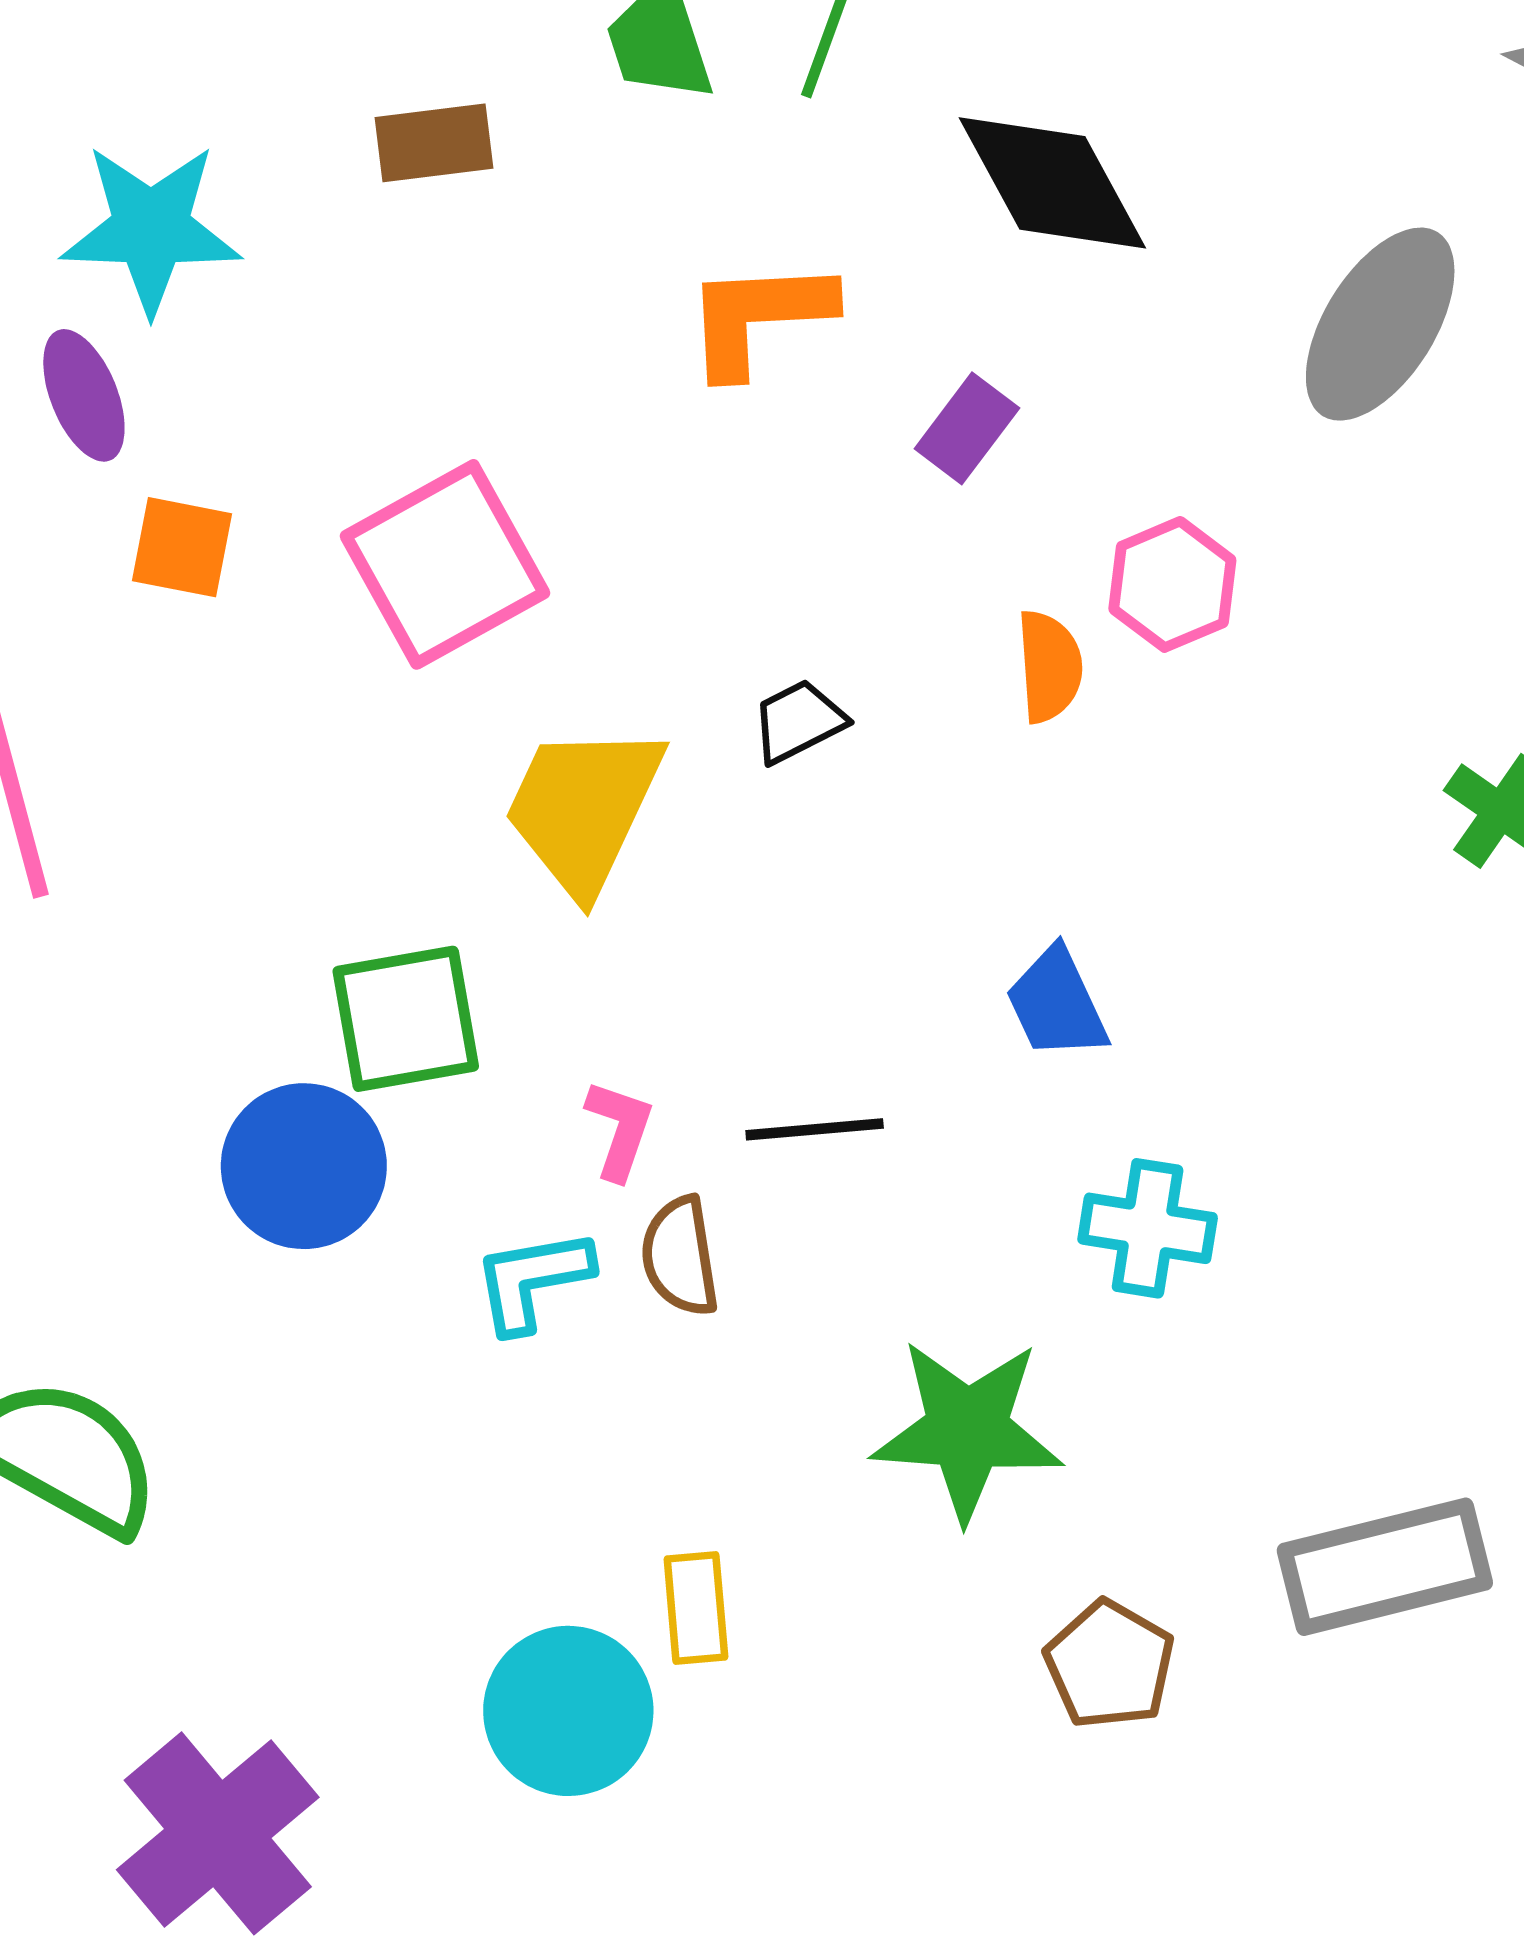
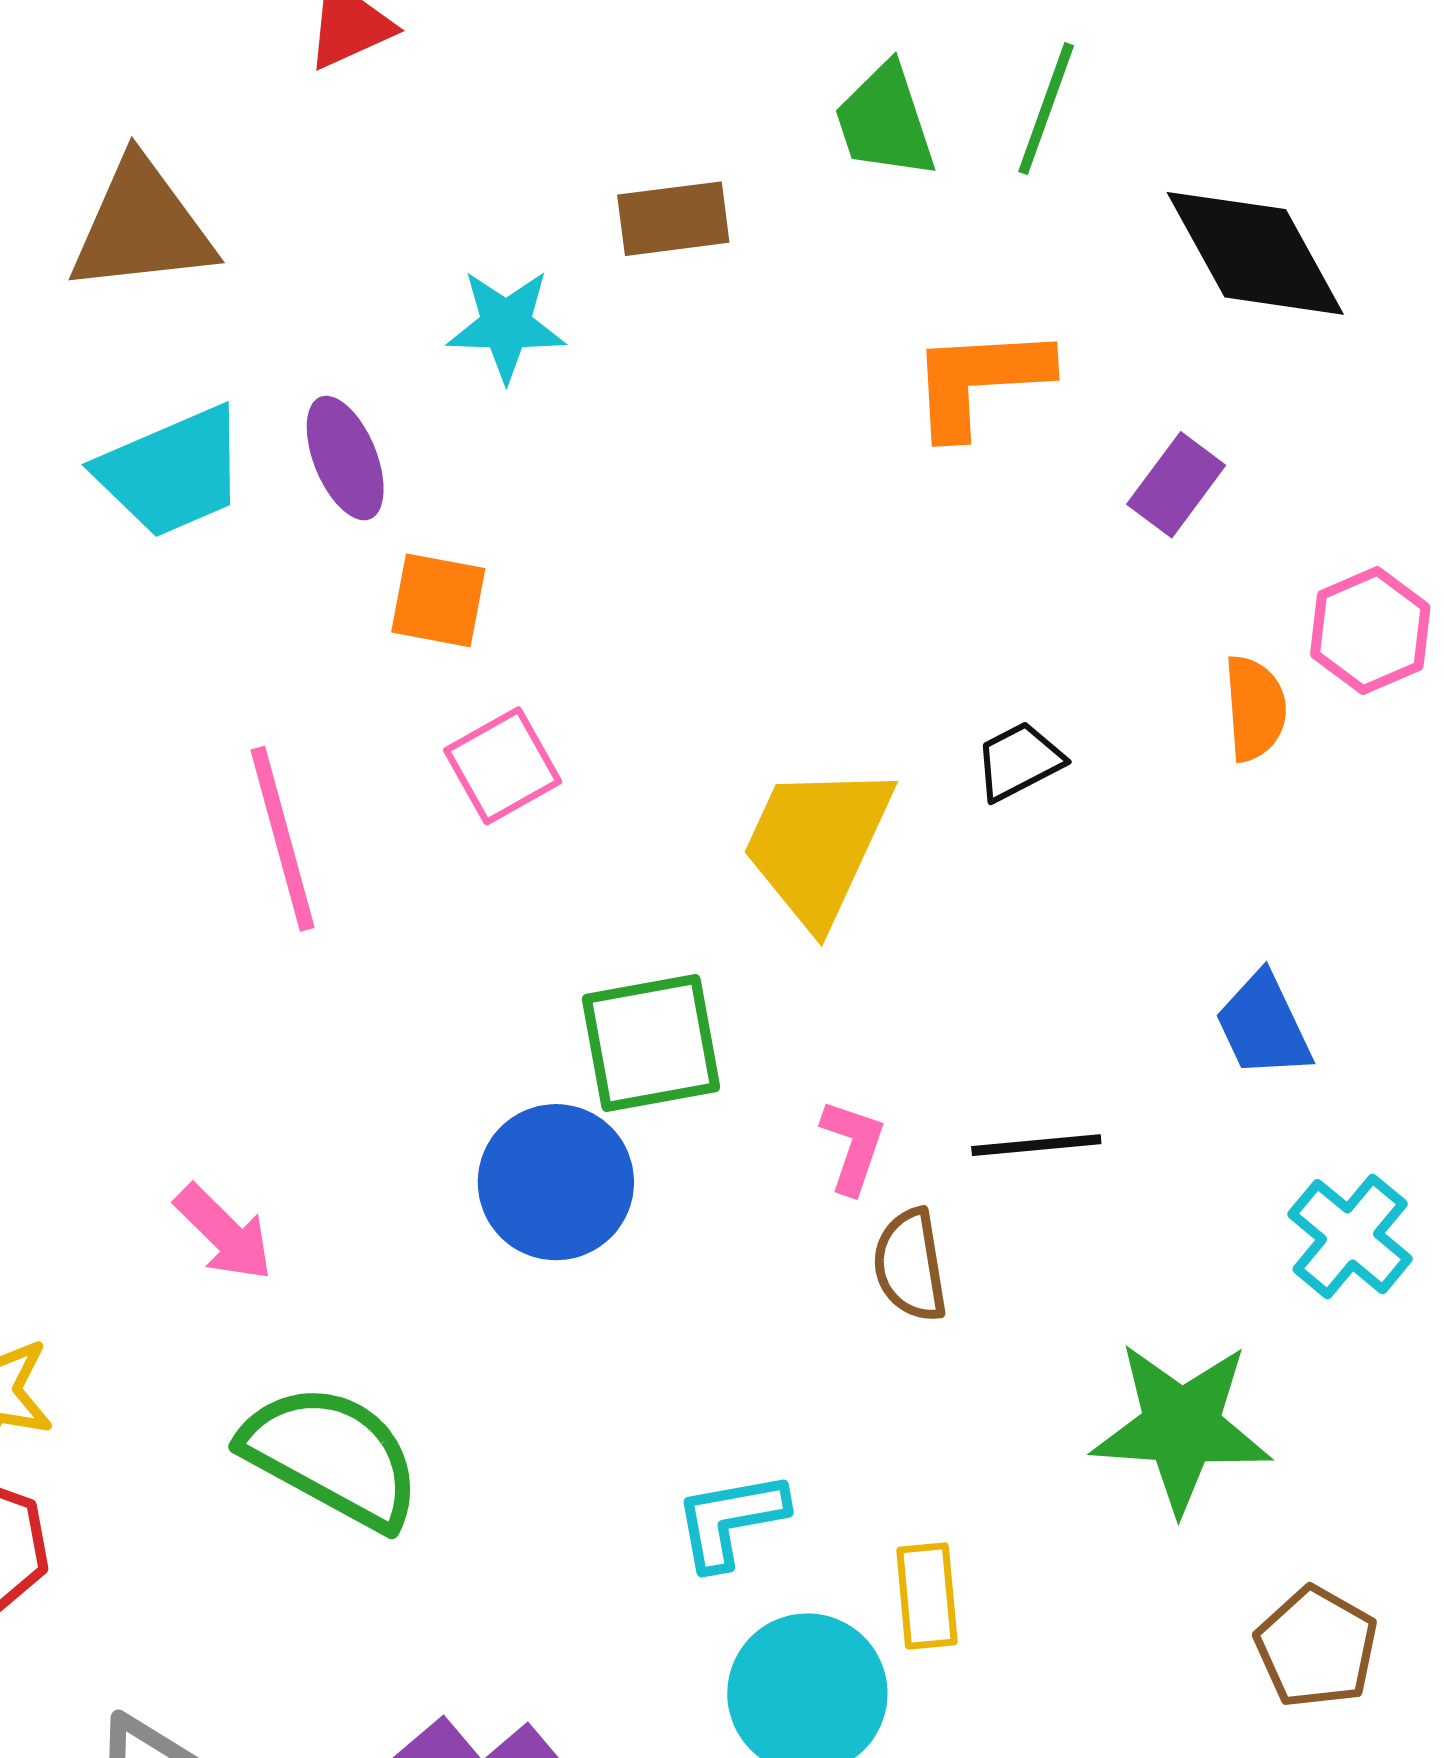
cyan star: (151, 229) -> (506, 325), moved, size x0.7
pink square: (445, 564) -> (503, 766), moved, size x0.6
cyan cross: (1148, 1228) -> (1350, 1237), turned 31
cyan L-shape: (532, 1280) -> (730, 1520), moved

